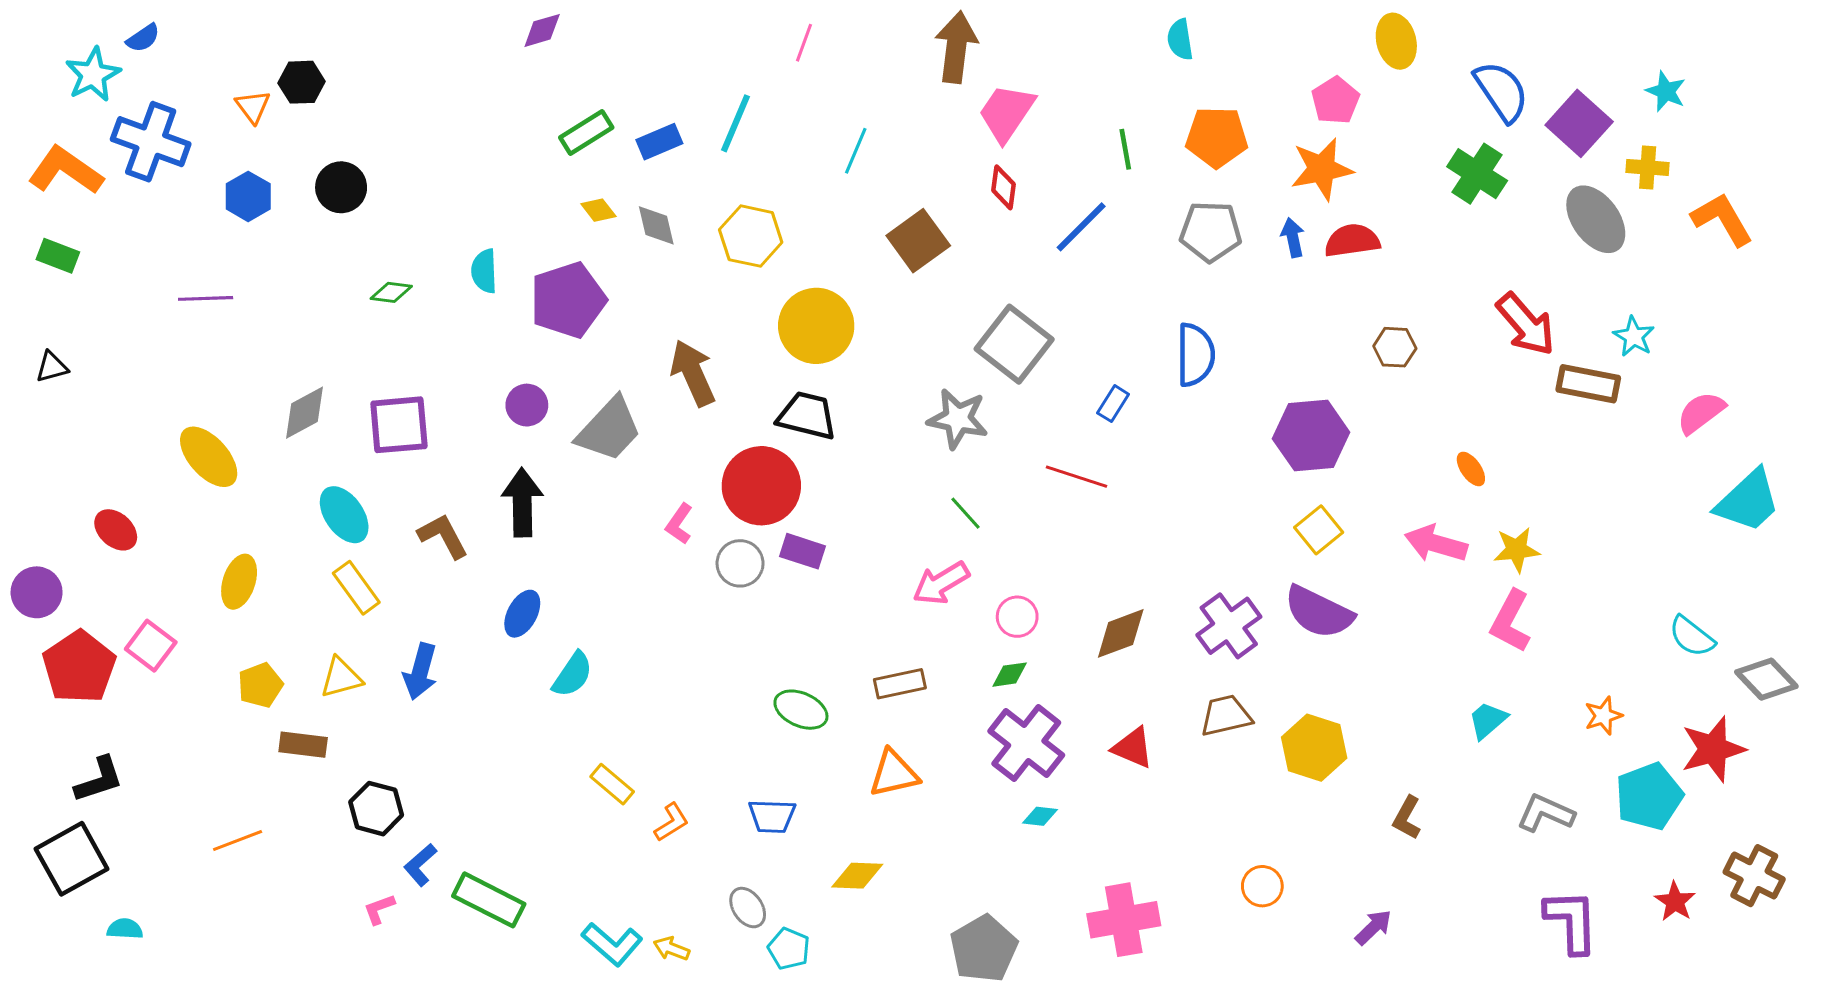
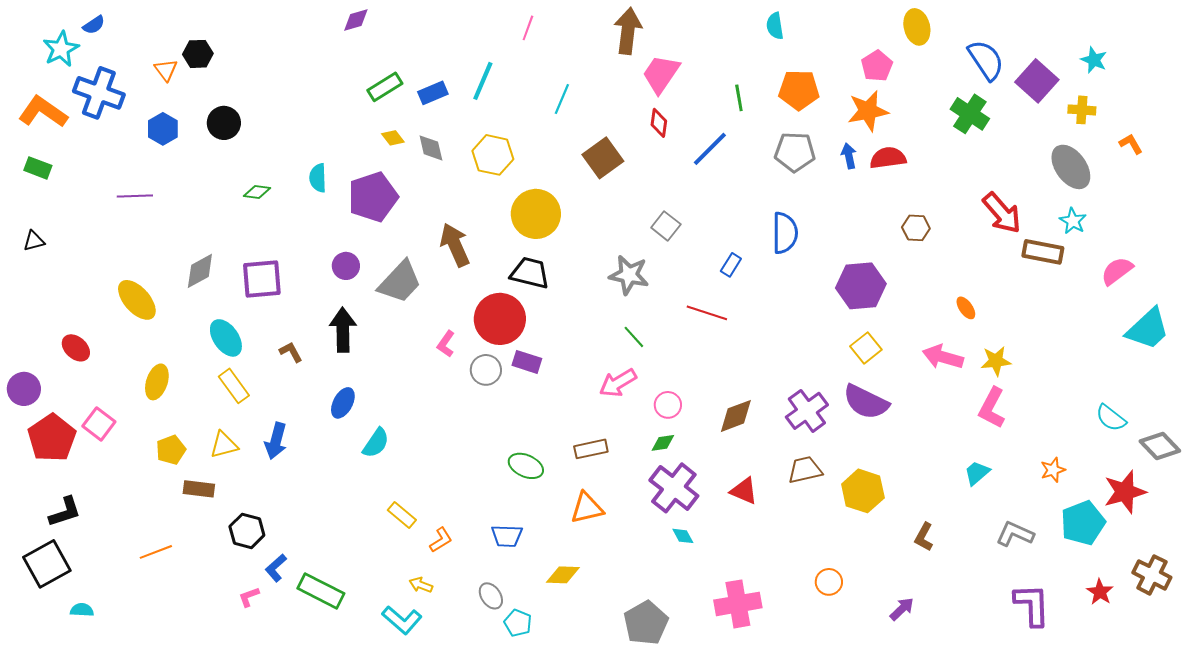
gray ellipse: (1596, 219) -> (1071, 167), moved
orange L-shape: (1722, 219) -> (1131, 144), size x0.6
gray square: (1014, 344) -> (666, 226), size x0.6
brown L-shape: (443, 536) -> (291, 352), size x0.7
cyan diamond: (1040, 816) -> (683, 536), turned 55
yellow arrow: (672, 949) -> (421, 585), moved

